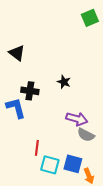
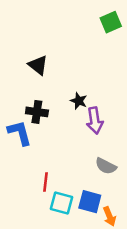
black triangle: (17, 53) -> (38, 65), moved
purple arrow: (77, 119) -> (95, 121), moved, turned 65

